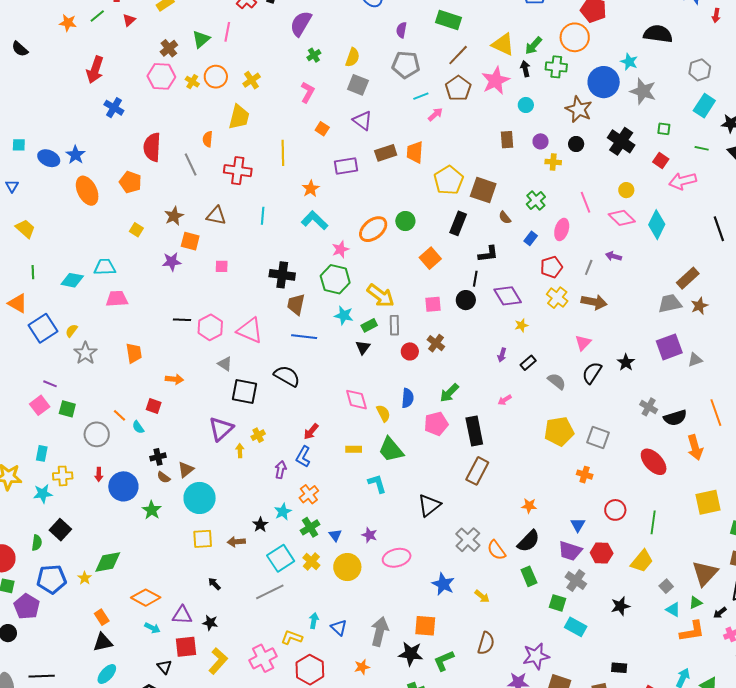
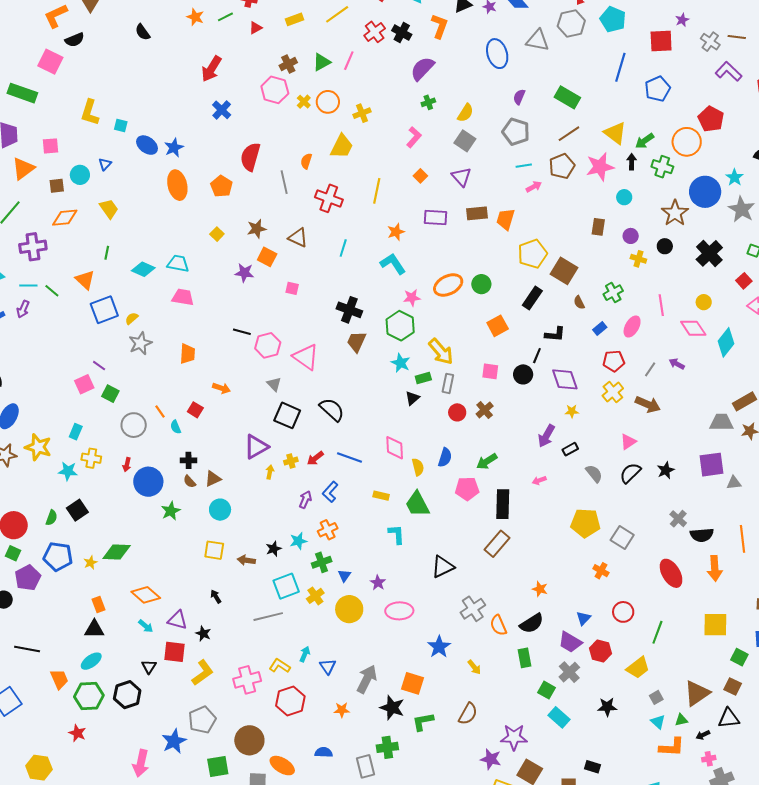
blue line: (304, 337) -> (350, 457), moved
purple arrow: (502, 355) -> (546, 436), size x1.6
red arrow: (311, 431) -> (315, 458), moved
cyan circle: (200, 498) -> (220, 510), size x0.7

